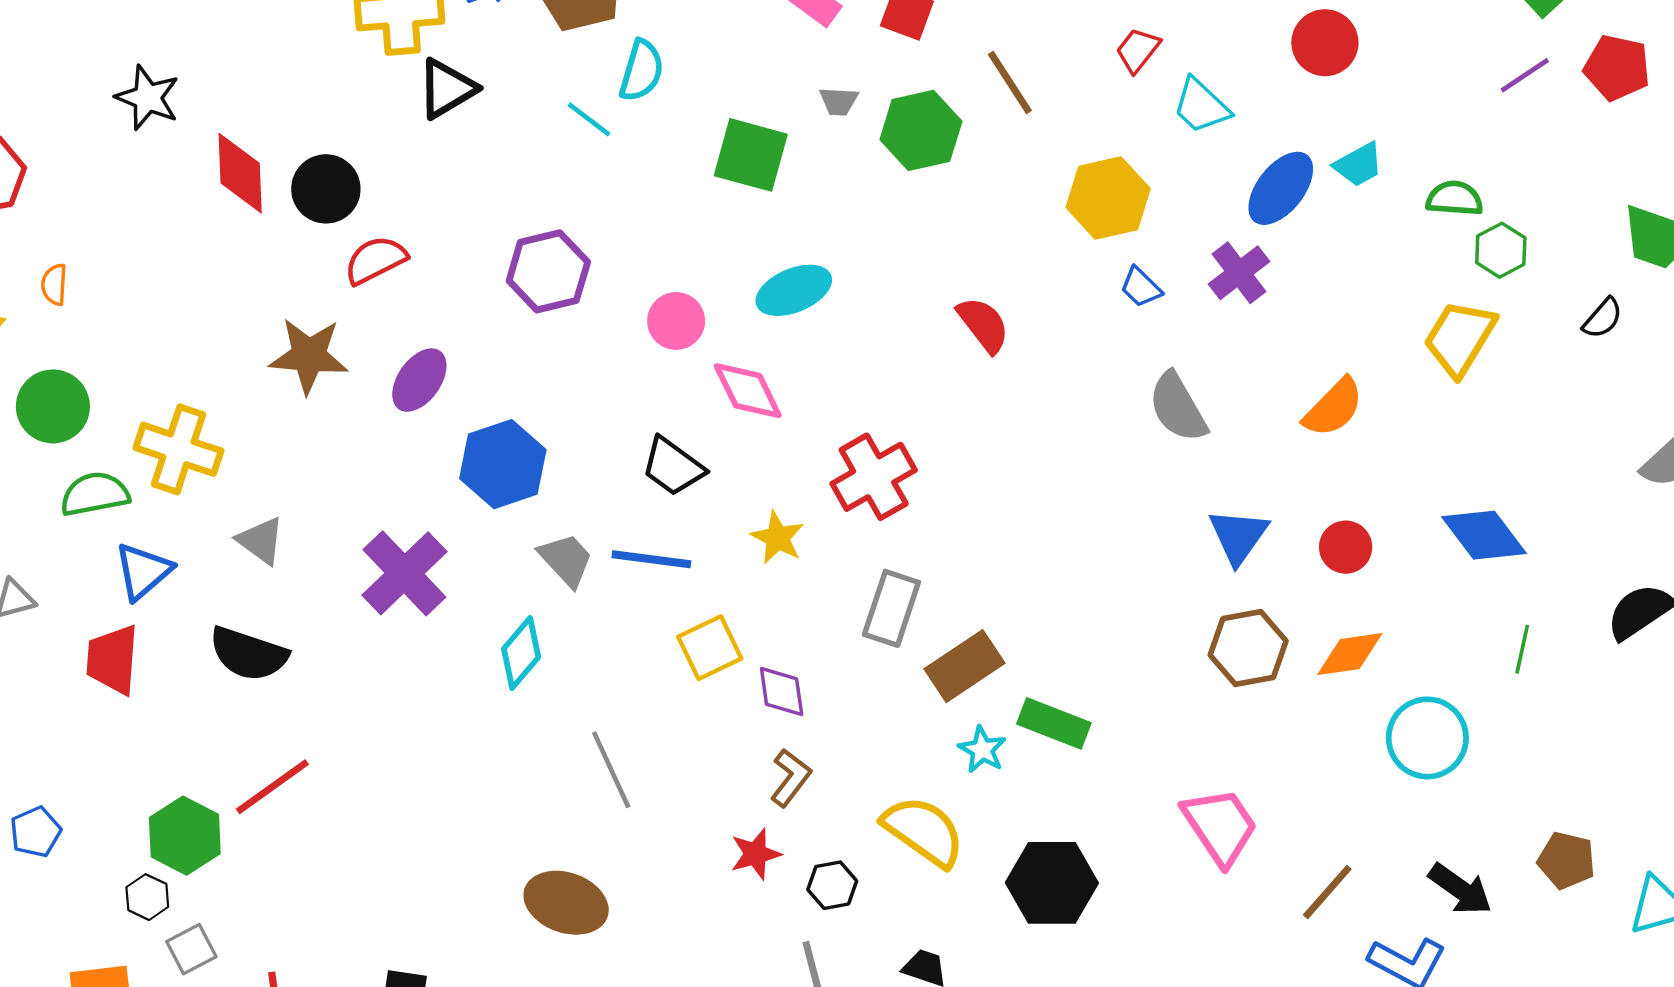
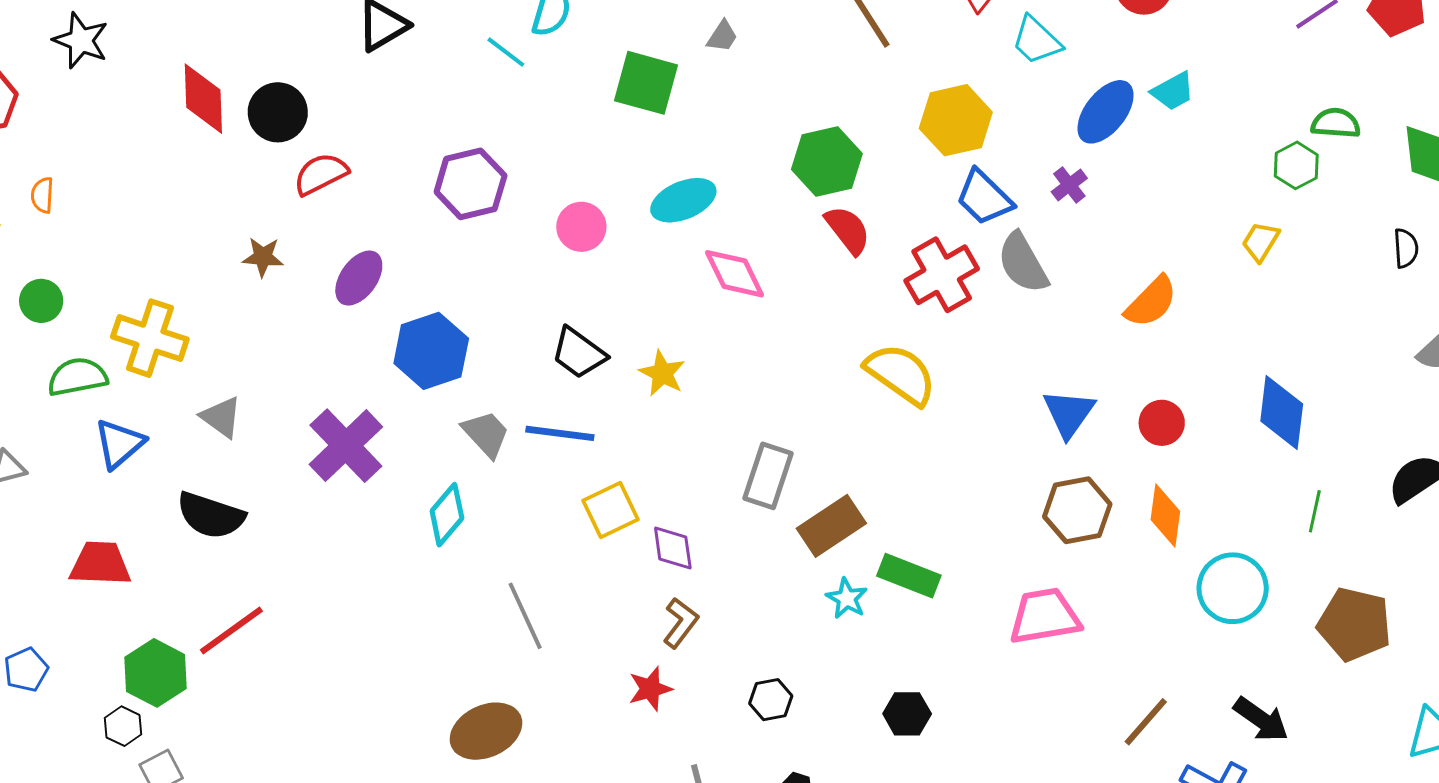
black star: (148, 98) -> (81, 40), moved
gray trapezoid: (839, 101) -> (722, 36), turned -60
green hexagon: (921, 130) -> (827, 161), moved
green semicircle: (1455, 198) -> (1336, 123), moved
purple cross: (1239, 273) -> (1069, 185), size x0.7
blue trapezoid: (1141, 287) -> (984, 197), size x1.6
black semicircle: (1603, 318) -> (1406, 248), moved, turned -45
yellow trapezoid: (1460, 338) -> (1261, 242), size x0.6
brown star: (309, 356) -> (263, 257), size x0.6
pink diamond: (748, 391) -> (734, 274), moved
green circle: (53, 406) -> (41, 301), size x0.7
gray semicircle: (1178, 407) -> (1023, 263), moved
red cross: (874, 477) -> (942, 275), moved
blue diamond: (1484, 535) -> (1282, 412), turned 44
yellow star: (778, 538) -> (662, 373), moved
orange diamond: (1350, 654) -> (1165, 516), turned -74
red trapezoid: (113, 660) -> (100, 564), moved, turned 88
pink trapezoid: (1220, 826) -> (1045, 616), moved, turned -66
yellow semicircle: (924, 831) -> (901, 374), moved
brown pentagon: (1567, 860) -> (1354, 624), moved, size x1.5
black hexagon: (1052, 883) -> (907, 714), size x0.6
black hexagon: (832, 885) -> (771, 700), moved
brown ellipse: (566, 903) -> (486, 731), turned -44

